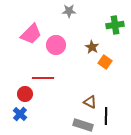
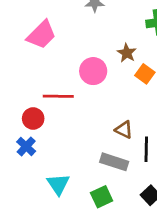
pink circle: (56, 45) -> (93, 71), moved

